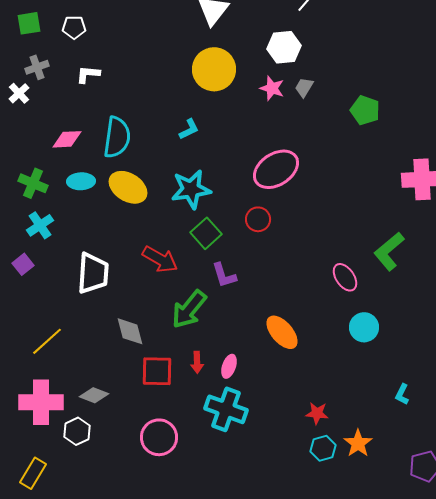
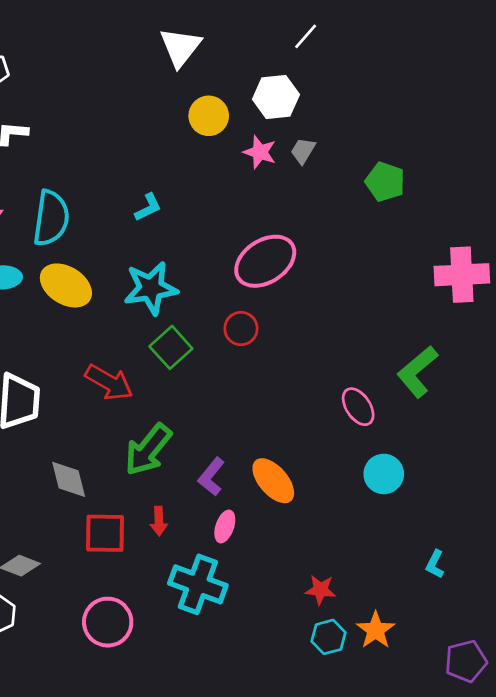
yellow circle: (214, 69) -> (209, 116), moved, size x0.7
purple L-shape: (224, 275) -> (211, 477), moved, turned 56
pink ellipse: (229, 366) -> (225, 526), moved

